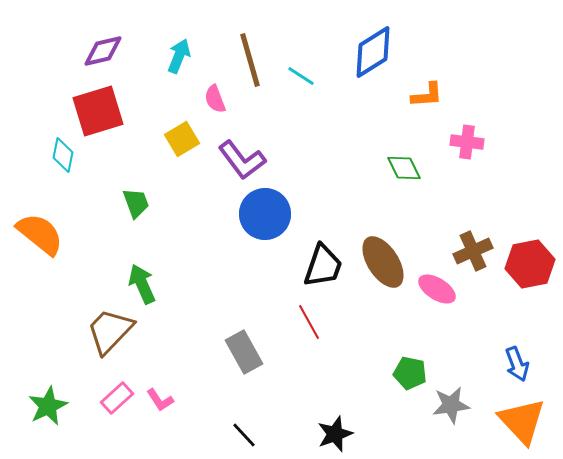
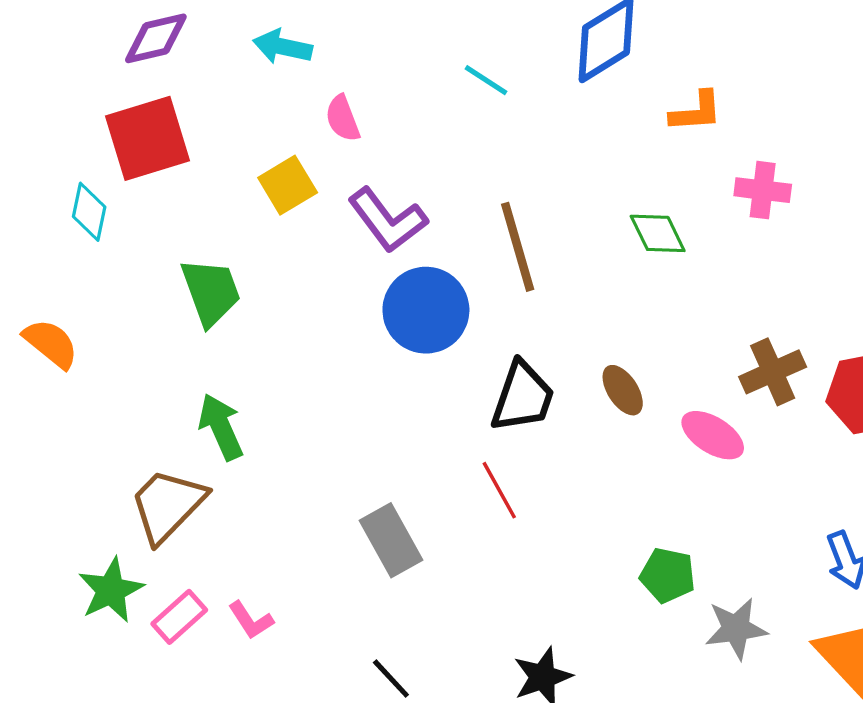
cyan arrow: (179, 56) -> (283, 47), turned -100
brown line: (250, 60) -> (518, 247), moved
green trapezoid: (136, 203) -> (211, 292), size x1.4
orange semicircle: (40, 234) -> (51, 343), size x0.7
brown ellipse: (383, 262) -> (623, 390), size x0.6
green star: (48, 406) -> (111, 590), moved

